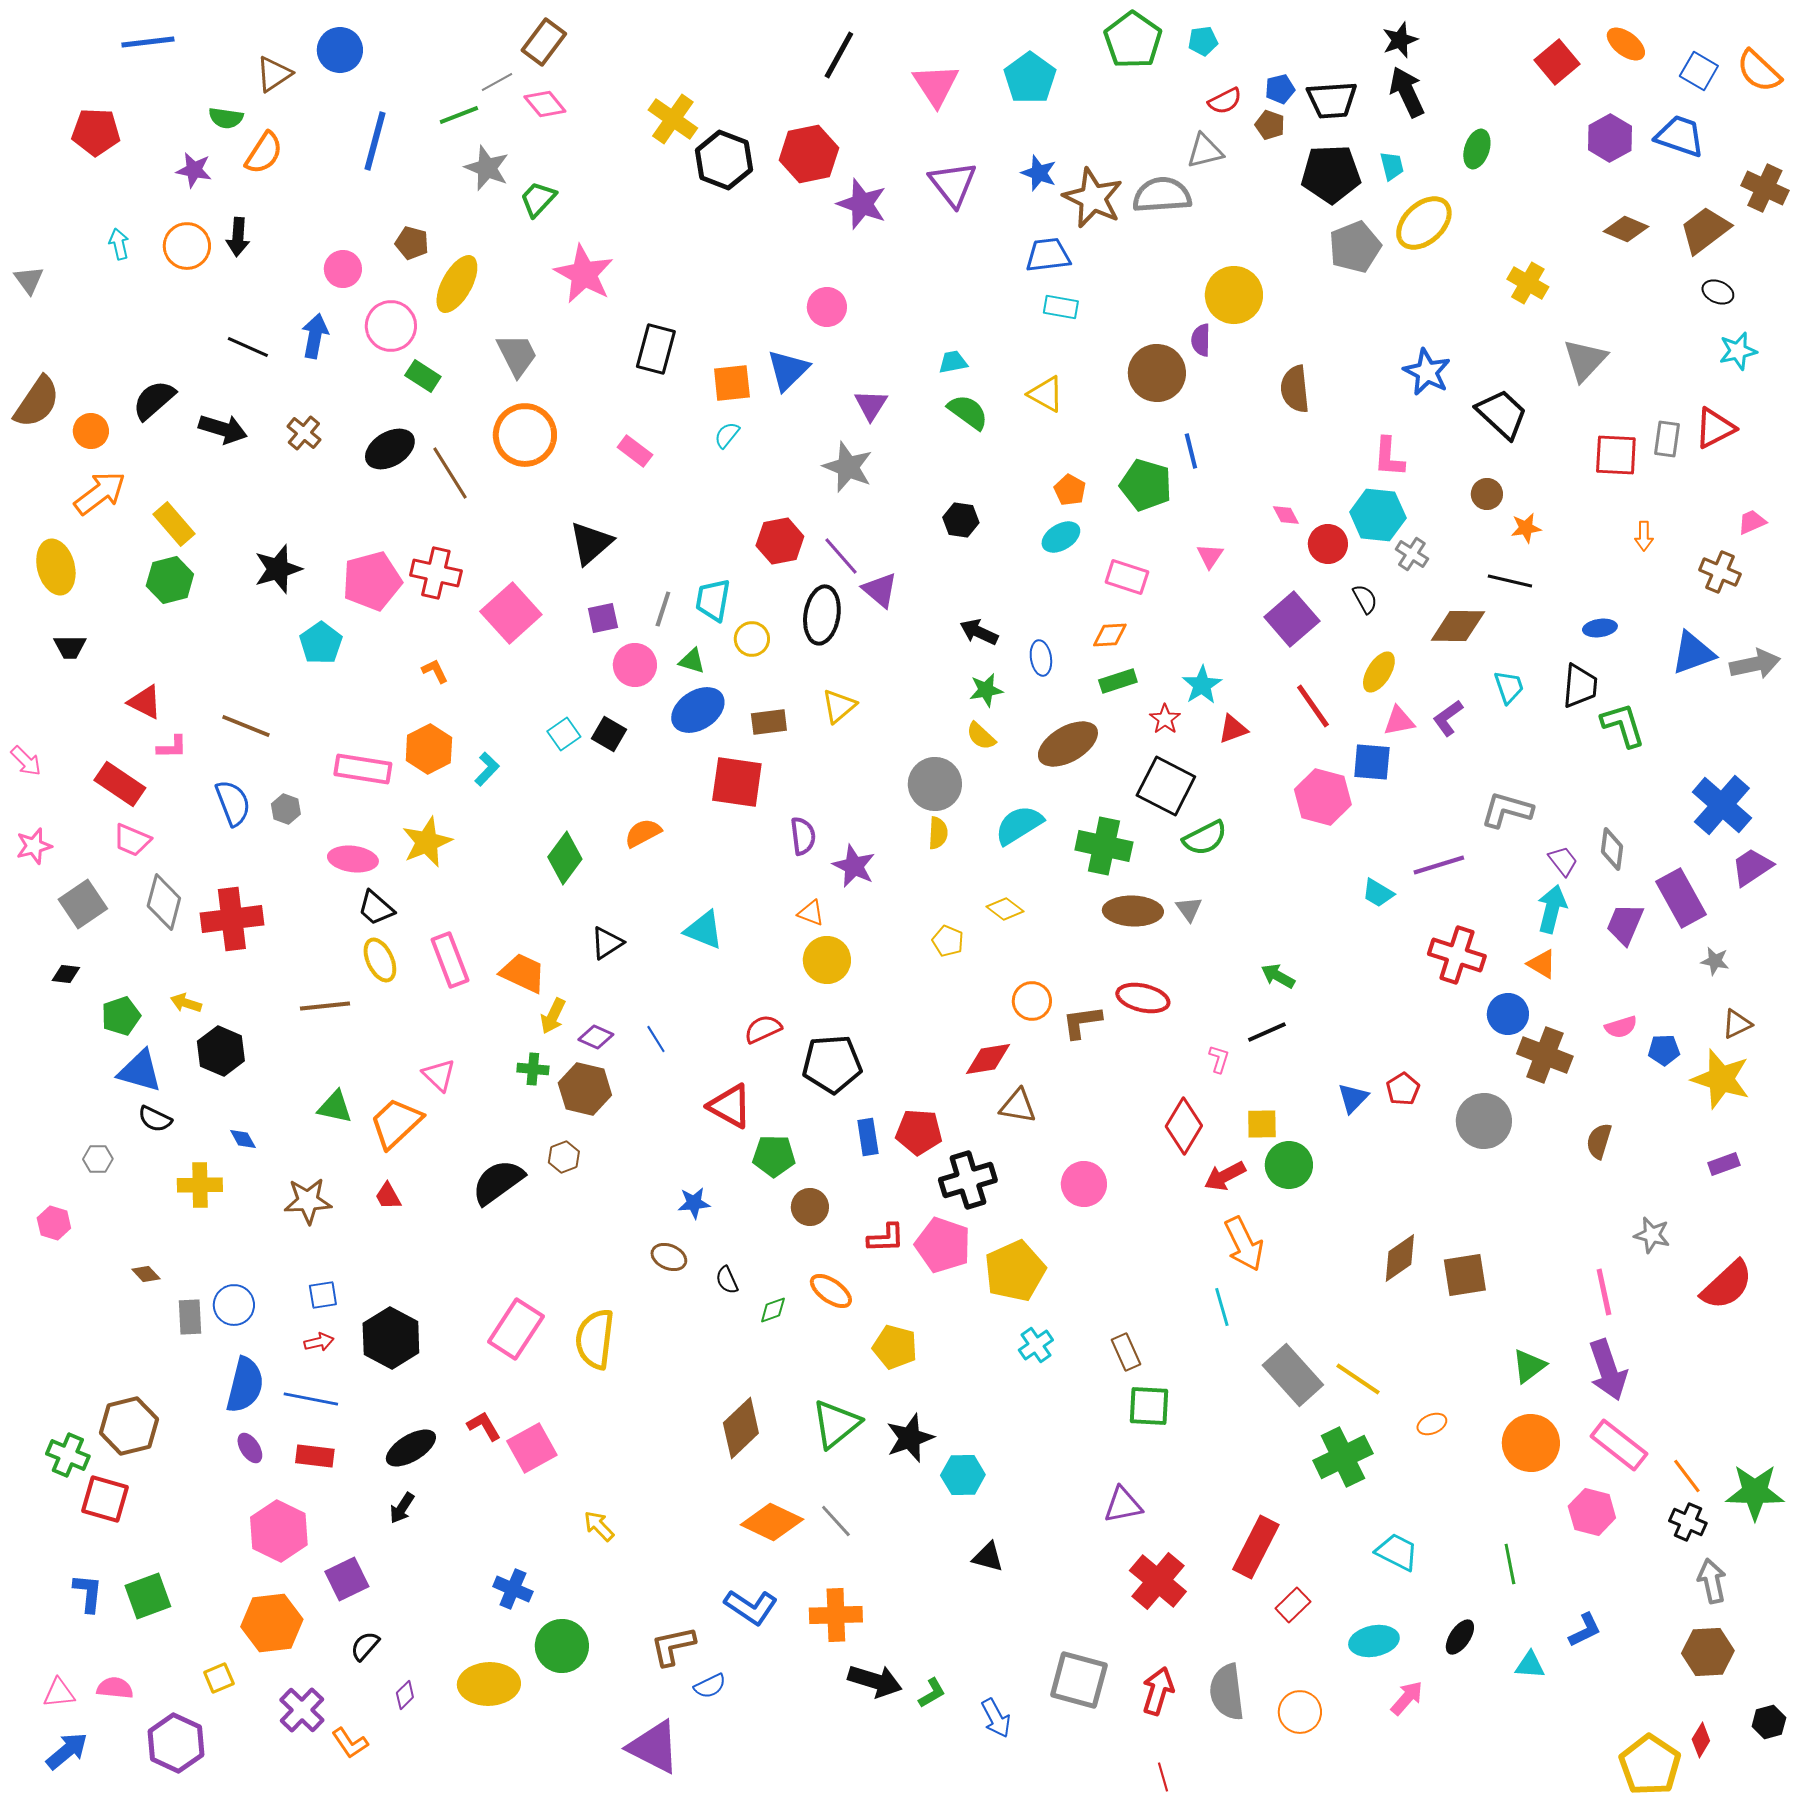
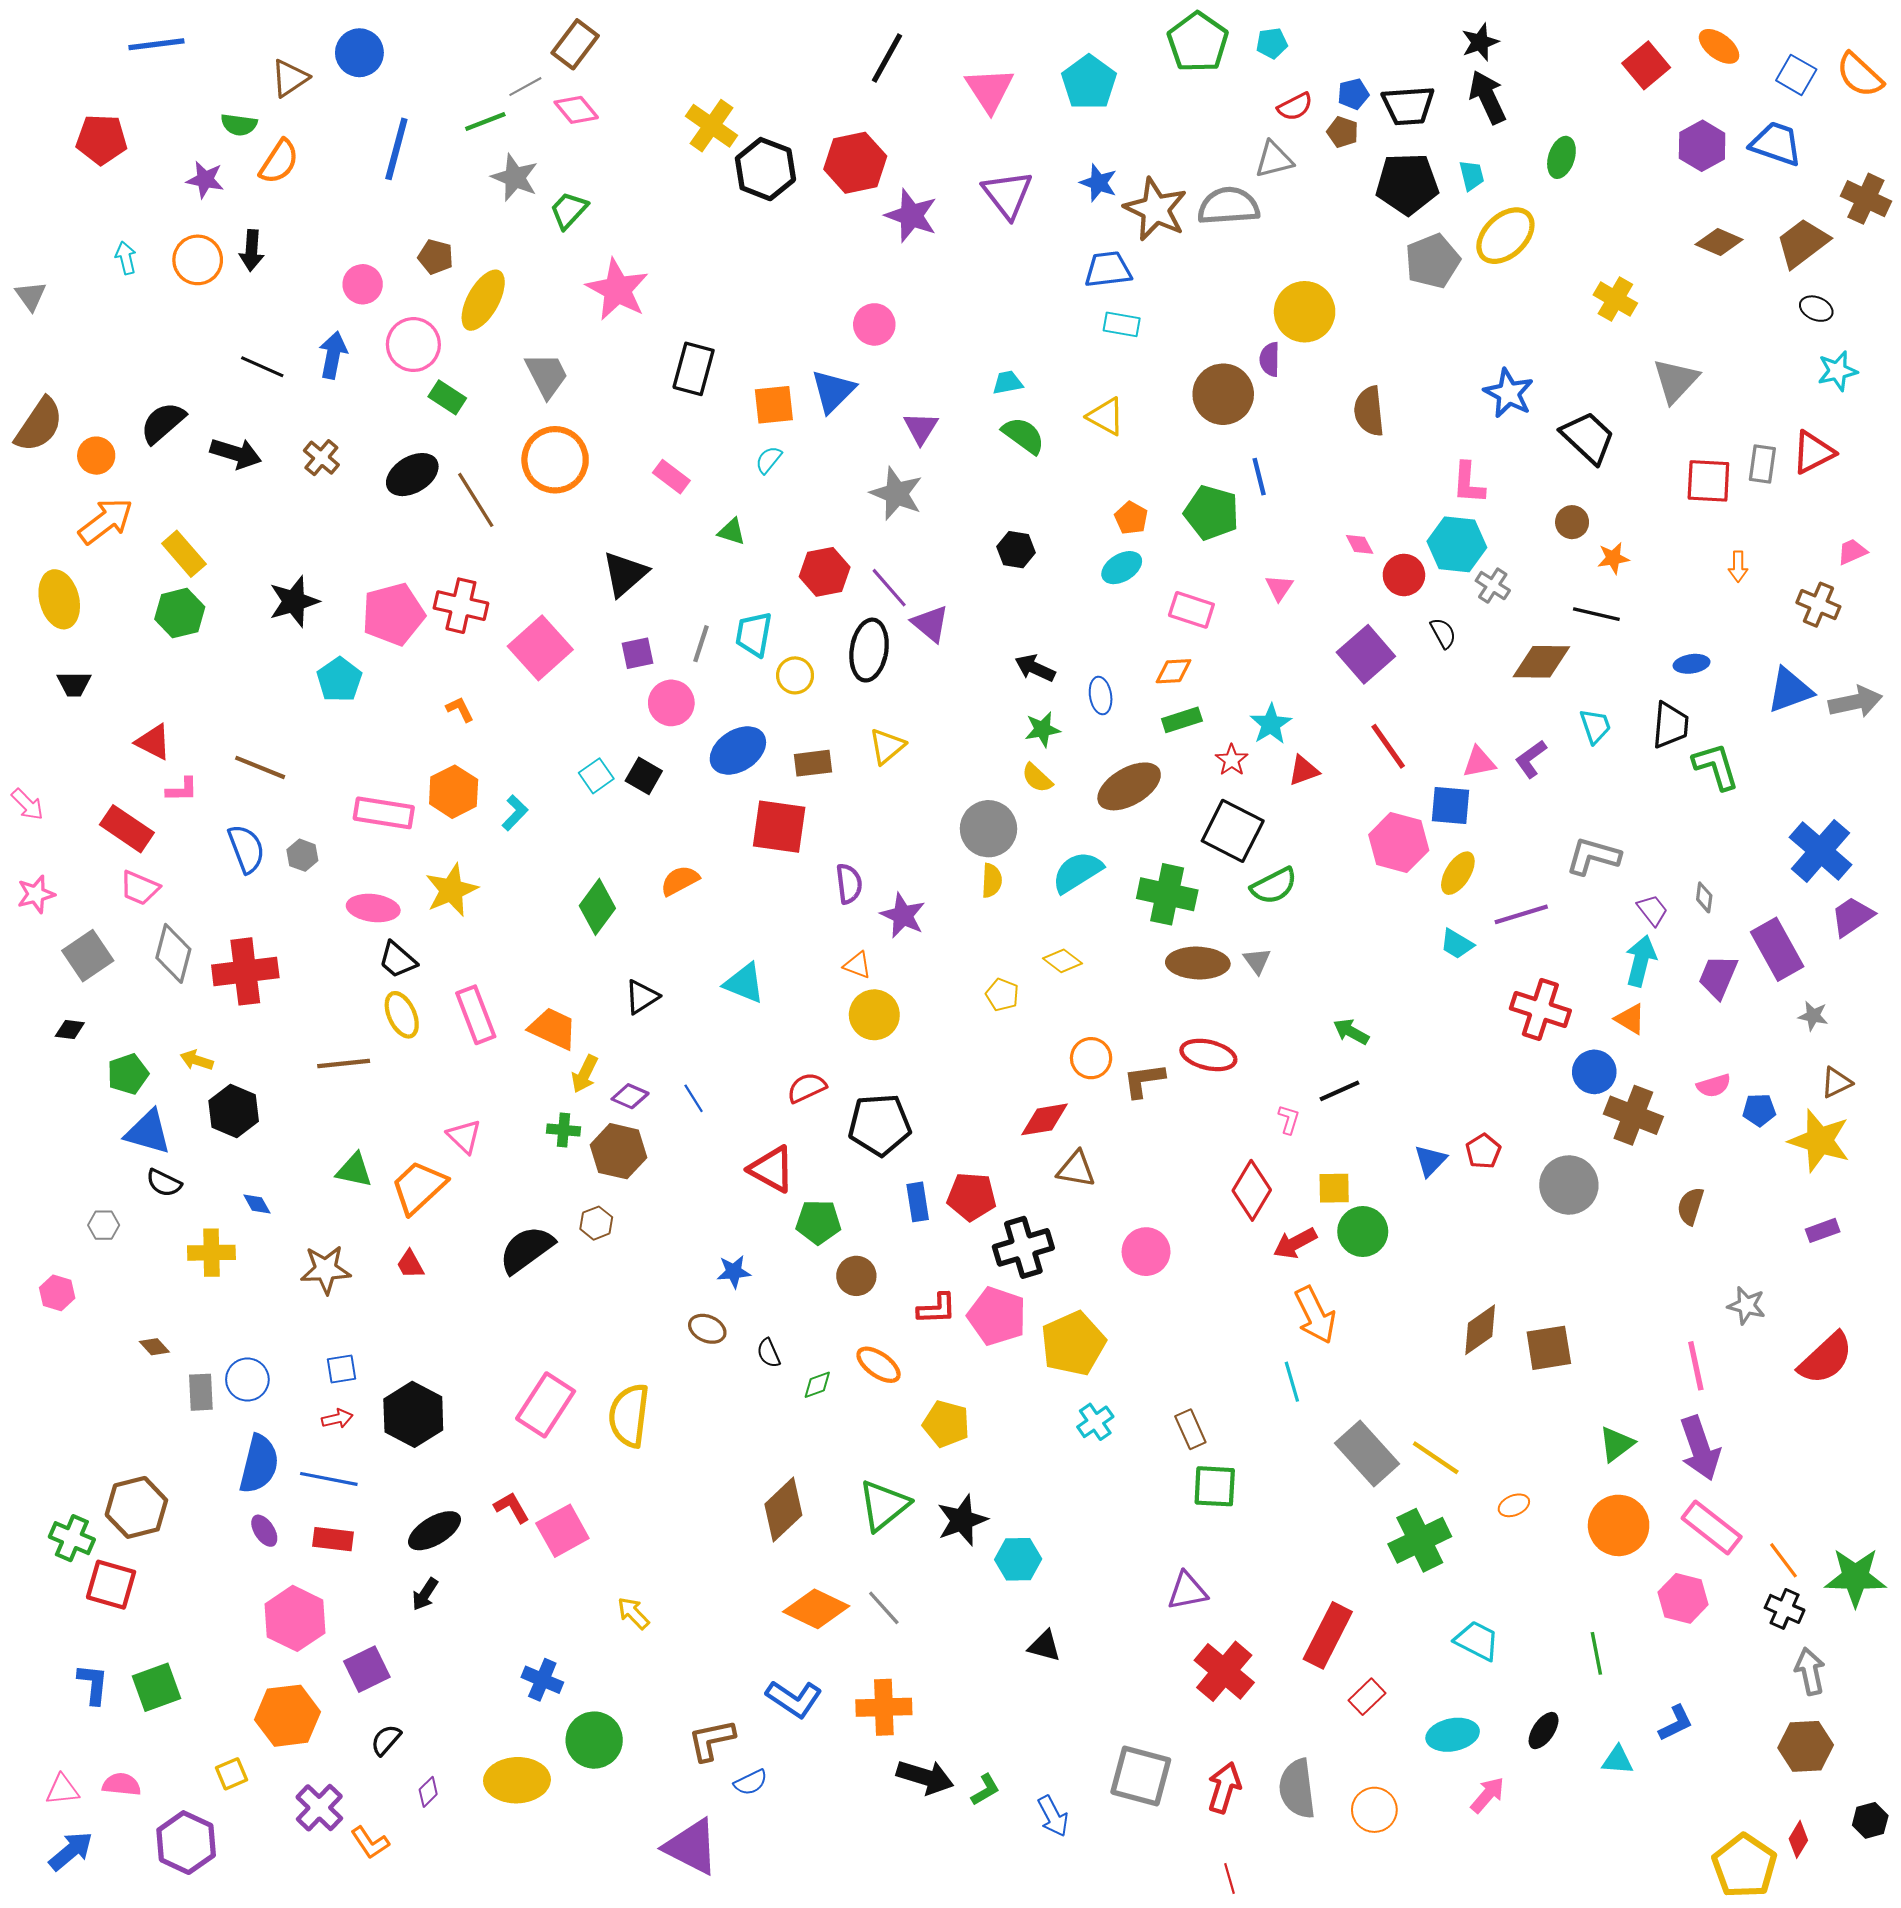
green triangle: (692, 661) -> (732, 532), moved
yellow ellipse: (1379, 672) -> (1458, 873), moved
gray diamond: (1612, 849) -> (1704, 897), size x0.7

